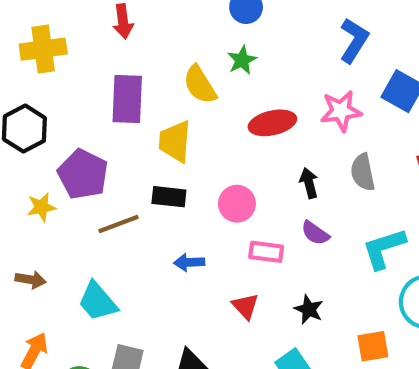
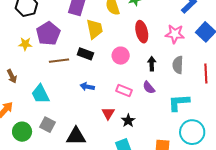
red ellipse: (272, 123) -> (142, 32), turned 75
yellow trapezoid: (175, 141) -> (95, 29), turned 150
pink circle: (237, 204) -> (121, 56), moved
brown arrow: (31, 280) -> (12, 76), turned 40
black star: (309, 309) -> (128, 121), moved

